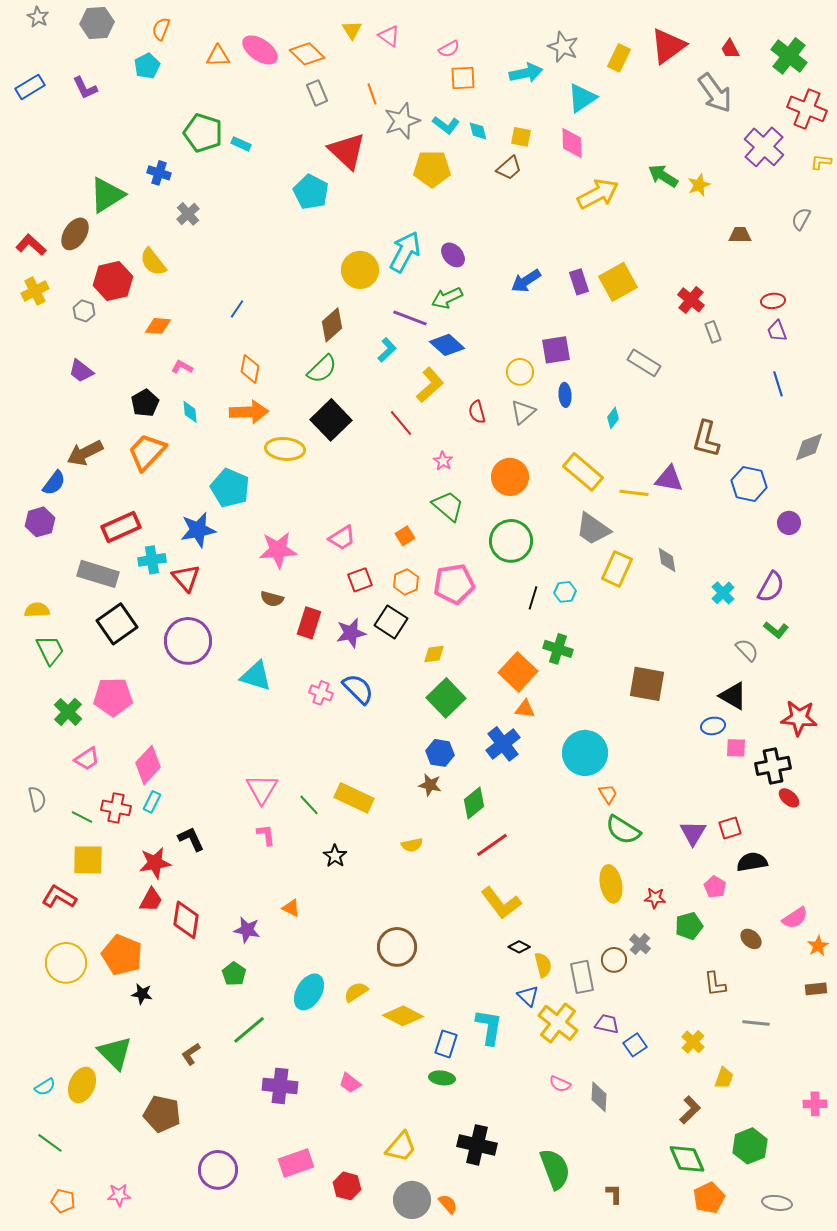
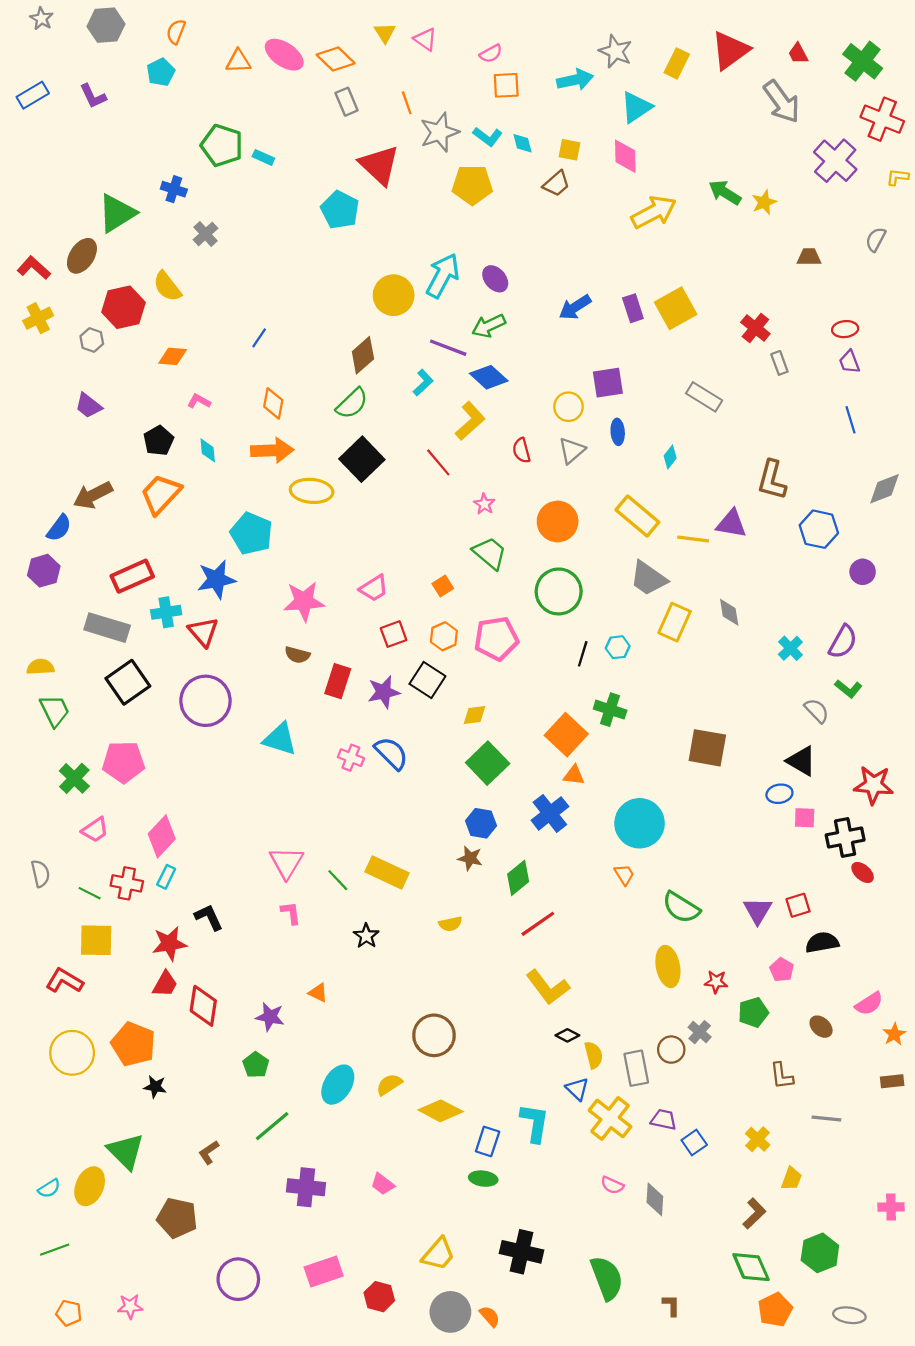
orange trapezoid: (608, 794) -> (624, 875), moved
green line: (50, 1143) -> (55, 1250), turned -56

